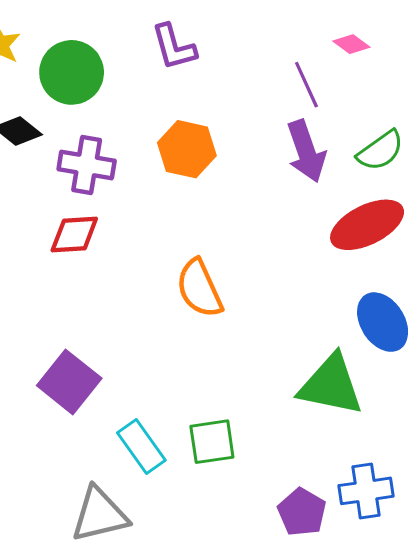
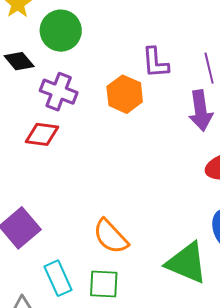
purple L-shape: (174, 47) -> (155, 63), moved
orange semicircle: (199, 288) -> (111, 236), moved, turned -30

